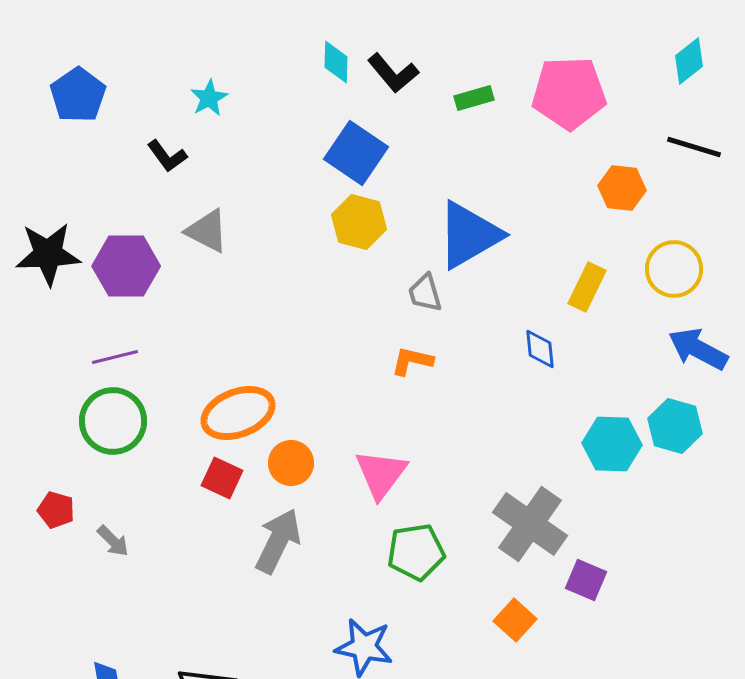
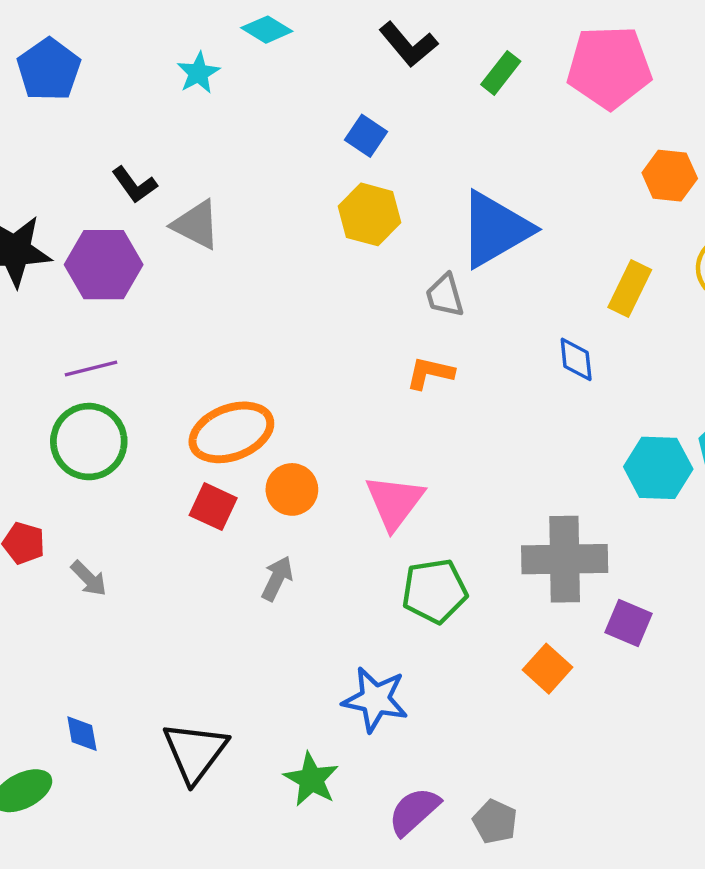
cyan diamond: (336, 62) -> (267, 30), moved, turned -60
green rectangle: (474, 98) -> (501, 73), turned -36
blue square: (356, 153) -> (366, 136), size x0.6
black L-shape: (167, 156) -> (134, 185), moved
gray cross: (530, 524) -> (565, 559), turned -36
gray arrow: (278, 541) -> (277, 578), size x0.6

